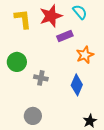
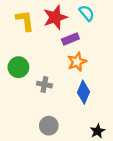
orange star: (85, 55) -> (77, 62), moved
gray circle: (33, 116) -> (49, 126), moved

